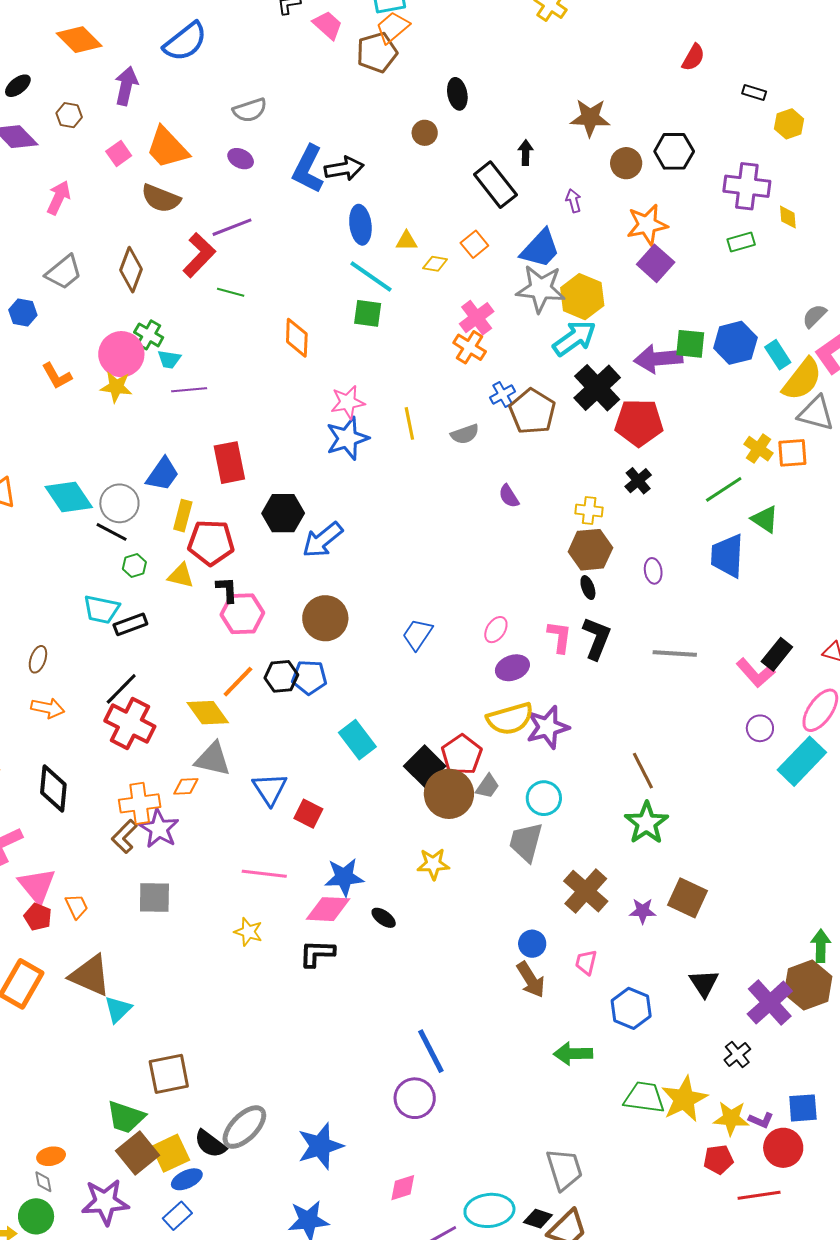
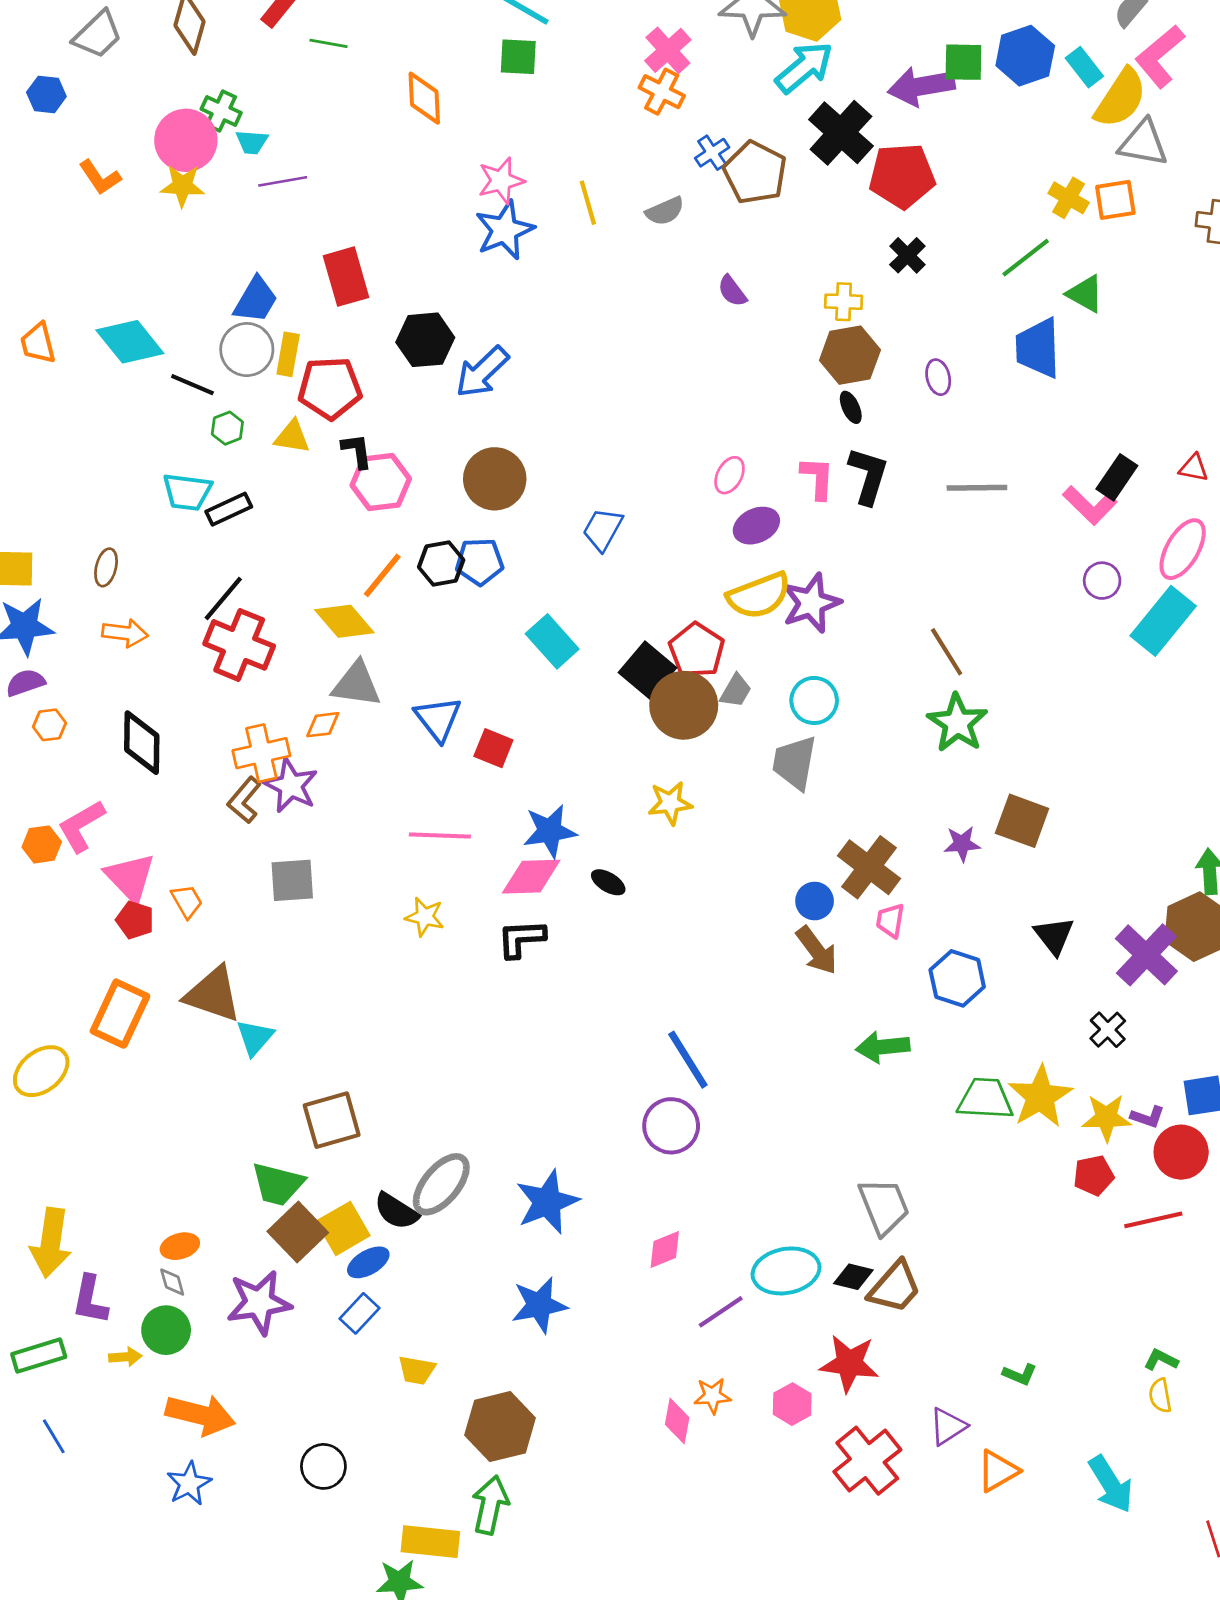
gray circle: (119, 503) -> (247, 350), moved
blue trapezoid: (417, 634) -> (603, 529), moved
brown cross: (586, 891) -> (869, 867), moved

